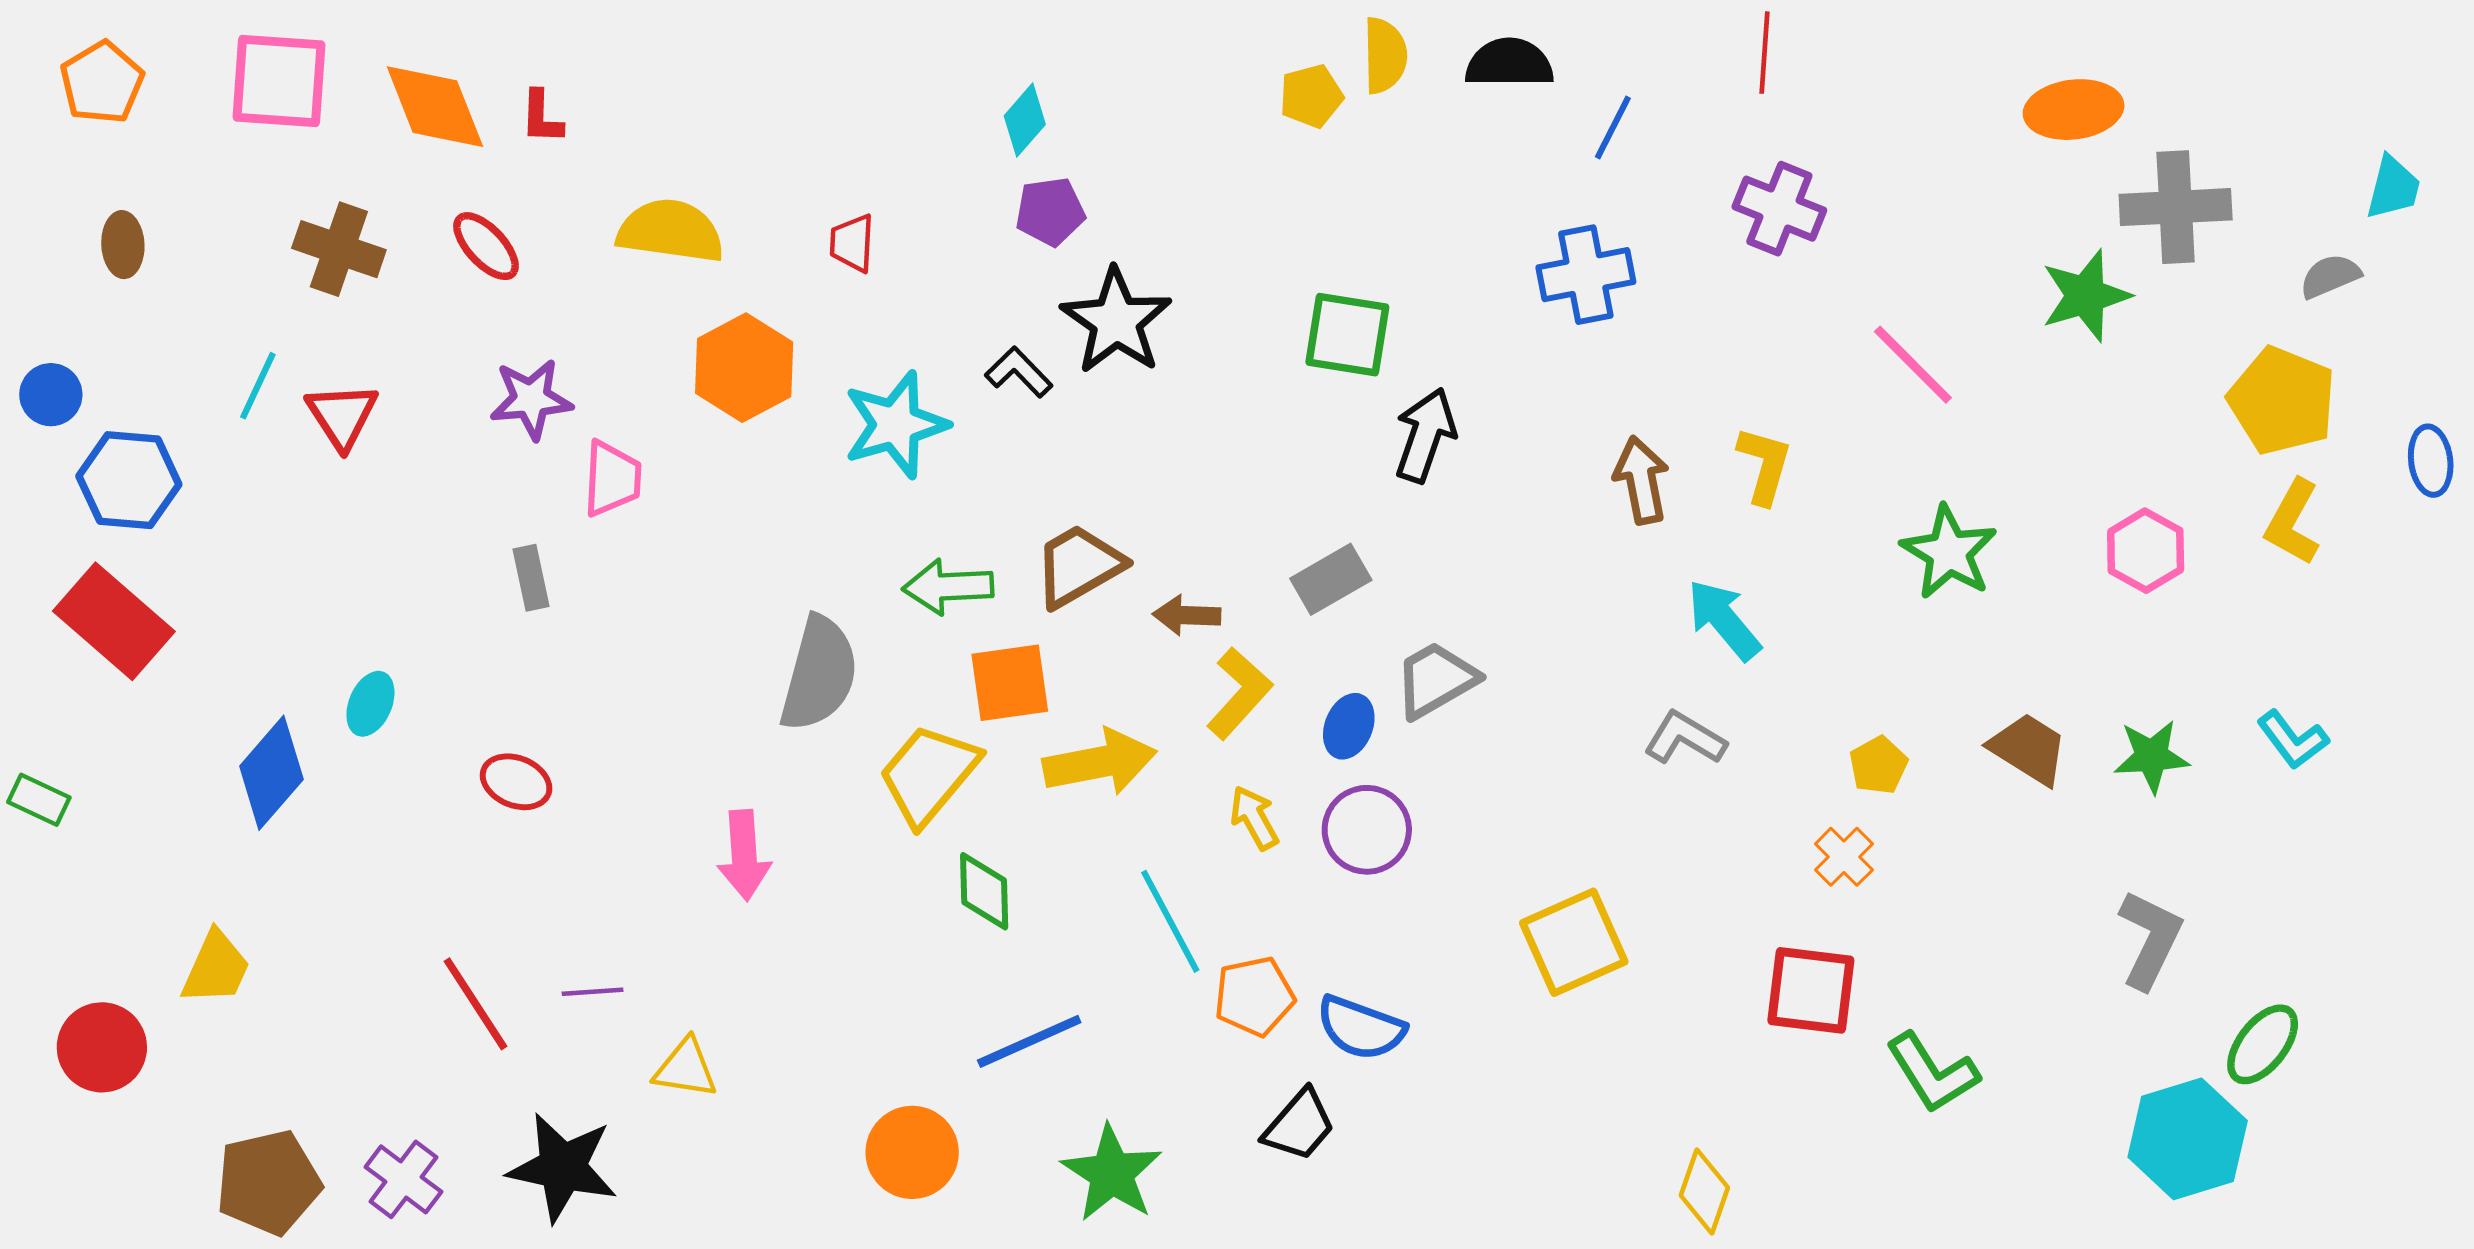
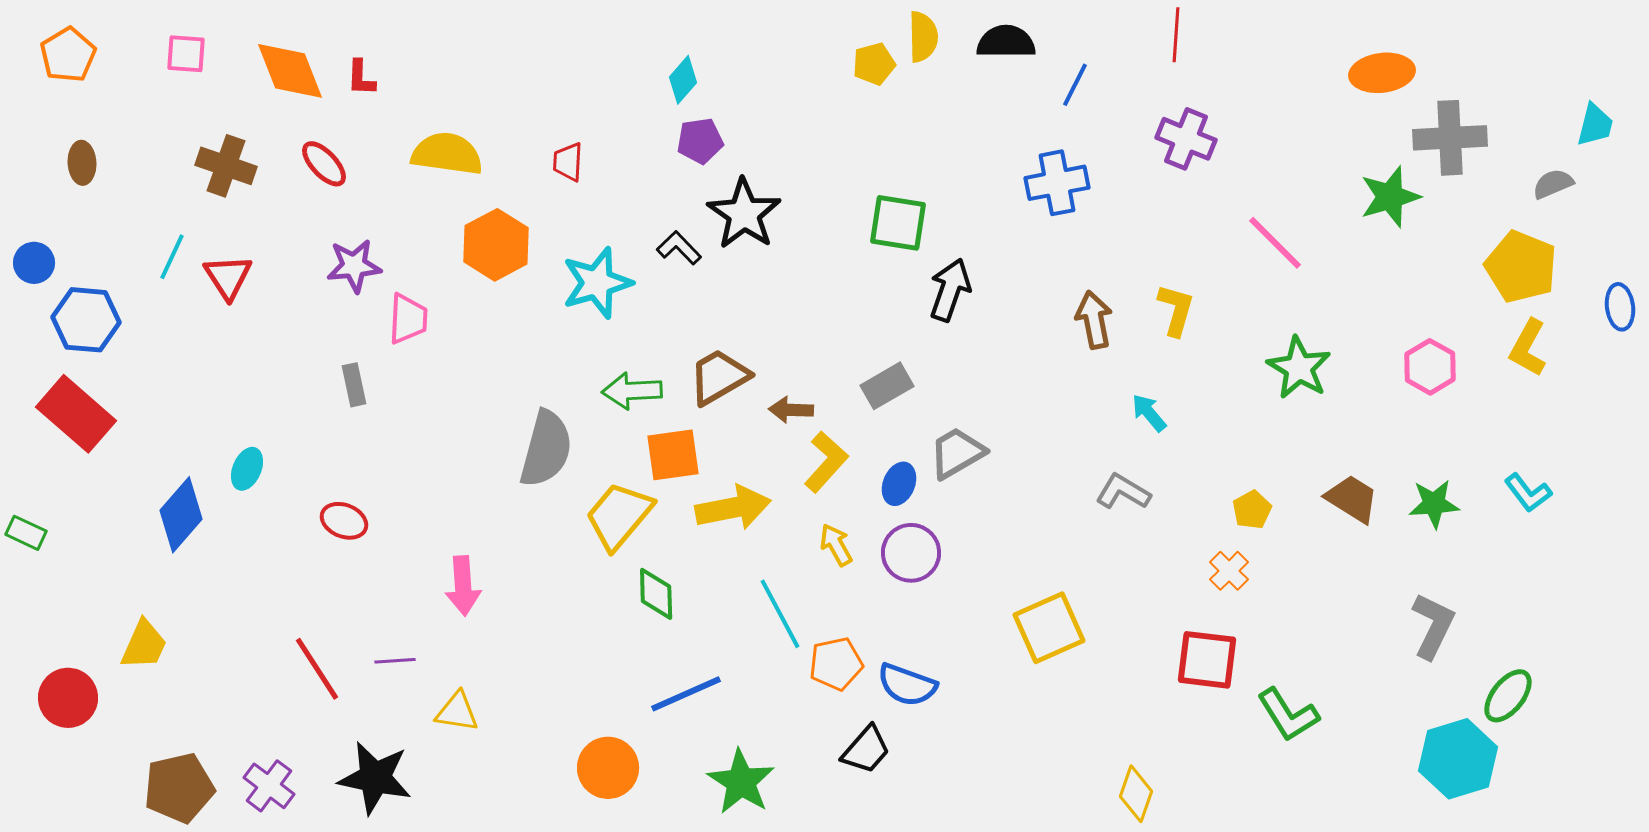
pink square: (279, 81) -> (186, 54), size x0.6
cyan arrow: (1724, 620) -> (1149, 413), size x0.7
pink arrow: (744, 855) -> (463, 586), moved

